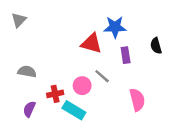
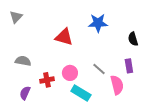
red triangle: (91, 43) -> (64, 37), moved
purple rectangle: (126, 55) -> (129, 66), moved
gray line: (102, 76) -> (99, 69), moved
cyan rectangle: (74, 110) -> (81, 93), moved

